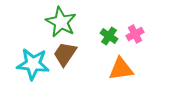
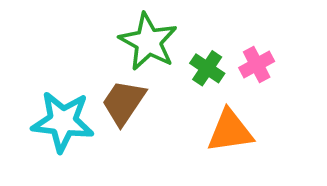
green star: (61, 22) -> (148, 42), moved

